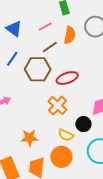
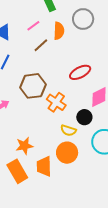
brown hexagon: (38, 69) -> (33, 86), moved
red ellipse: (67, 78) -> (80, 72), moved
orange star: (30, 138) -> (24, 146), moved

